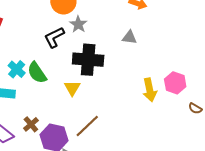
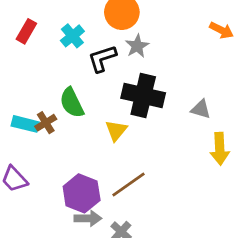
gray triangle: (129, 37) -> (201, 109), moved
cyan cross: (17, 69) -> (72, 36), moved
brown cross: (31, 124) -> (46, 123), moved

